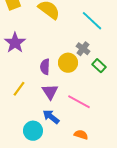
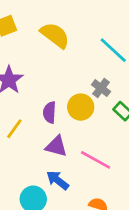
yellow line: (19, 89) -> (14, 129), moved
purple triangle: (50, 92) -> (56, 146), turned -42

